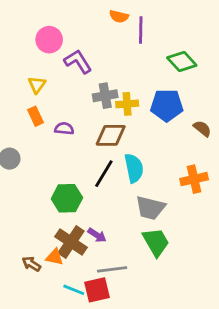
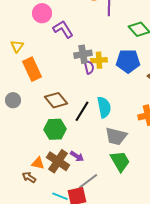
yellow triangle: (37, 85) -> (17, 46), moved
orange rectangle: (35, 116) -> (32, 69), size x1.6
purple semicircle: (64, 129) -> (89, 67), moved, turned 72
brown diamond: (111, 135) -> (56, 100), moved, turned 50
orange triangle: (55, 257) -> (38, 163), moved
gray line: (112, 269) -> (88, 181), turned -30

